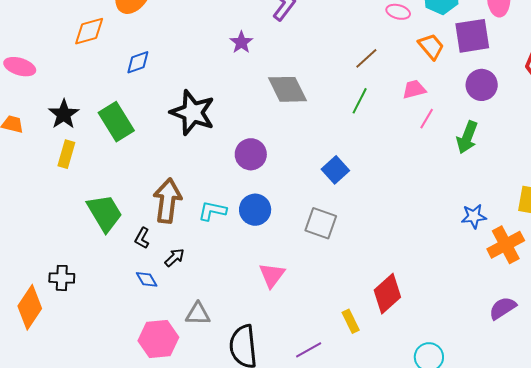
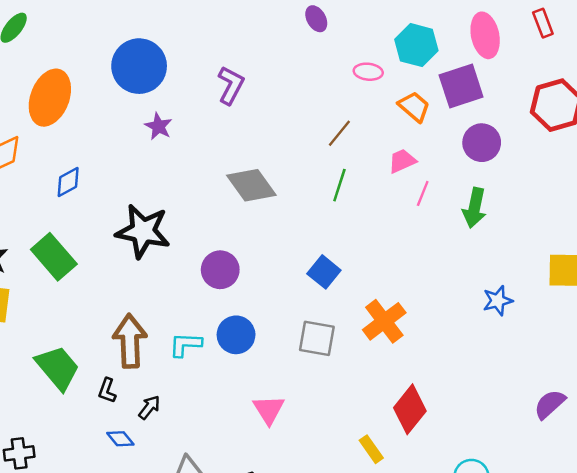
purple star: (241, 42) -> (158, 126), moved
orange cross: (506, 245) -> (384, 321), moved

